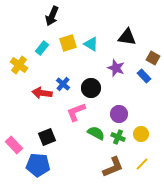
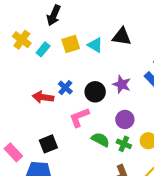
black triangle: (127, 37) -> (122, 37), moved
yellow cross: (19, 65) -> (22, 40), moved
purple star: (116, 68) -> (122, 84), moved

